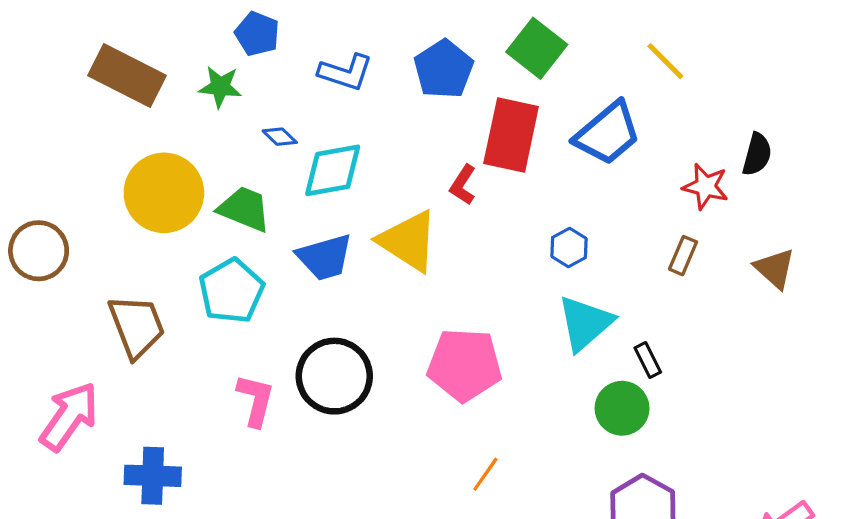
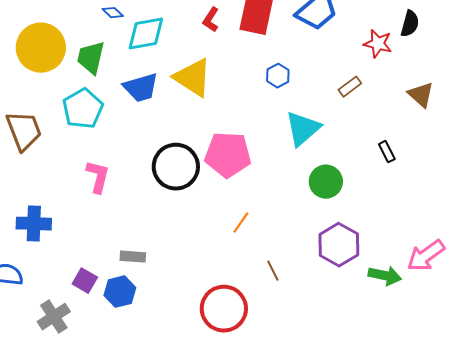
red L-shape: (463, 185) -> (211, 20), moved
green trapezoid: (244, 209) -> (91, 58), turned -99
blue hexagon: (569, 248) -> (278, 76), moved
brown rectangle: (683, 256) -> (350, 87), moved, turned 30
black rectangle: (648, 360) -> (387, 152), moved
black circle: (334, 376) -> (176, 167), moved

